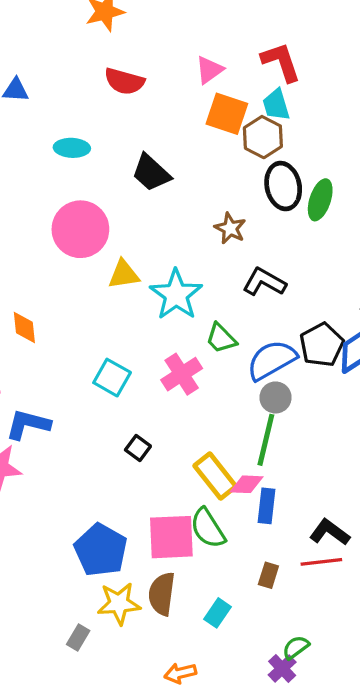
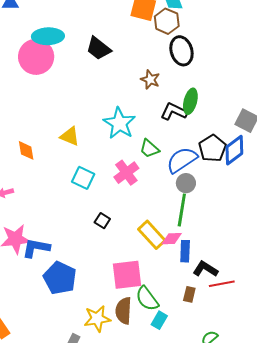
cyan ellipse: (72, 148) -> (48, 36), size x1.4
green ellipse: (320, 200) -> (190, 101), moved
pink circle: (80, 229) -> (36, 57), moved
yellow triangle: (124, 274) -> (70, 136), moved, turned 35
blue L-shape: (28, 424) -> (36, 248), moved
green semicircle: (208, 528) -> (147, 299), moved
black L-shape: (330, 532) -> (205, 269), moved
blue pentagon: (101, 550) -> (60, 278), moved

